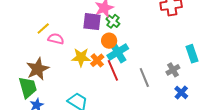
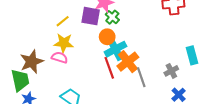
yellow line: (43, 28) -> (63, 21), moved
pink semicircle: (56, 39) -> (60, 57), moved
yellow star: (81, 57) -> (64, 43), moved
orange cross: (97, 60) -> (128, 62), moved, size x1.5

